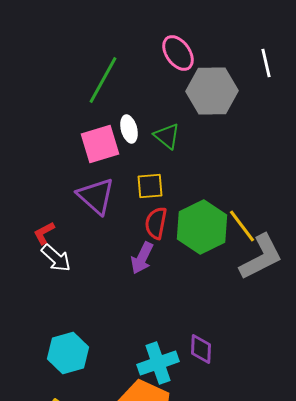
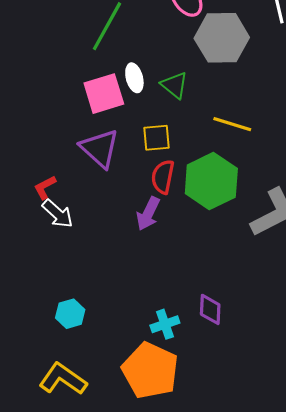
yellow line: (242, 226) -> (232, 124), moved, turned -36
cyan hexagon: (68, 353) -> (70, 314), size x0.7
cyan cross: (158, 363) -> (165, 324), size x0.7

